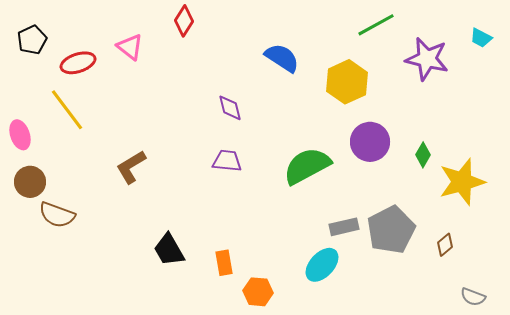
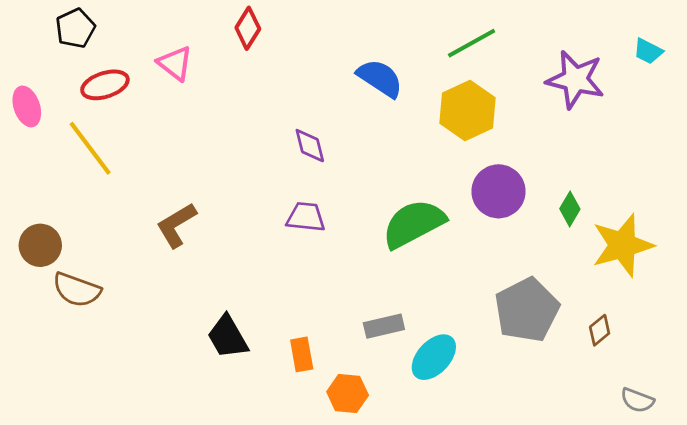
green line: (376, 25) -> (472, 43), moved
black pentagon: (32, 40) -> (75, 28), moved
pink ellipse: (20, 135) -> (27, 106), moved
gray rectangle: (344, 227) -> (384, 326), moved

